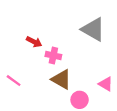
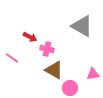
pink line: (14, 81) -> (12, 58), moved
pink triangle: (106, 84) -> (93, 74), turned -40

